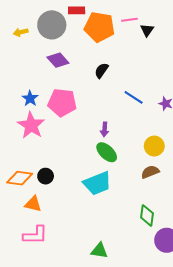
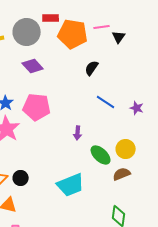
black semicircle: (101, 70) -> (92, 68), moved
green ellipse: (107, 152) -> (101, 155), moved

